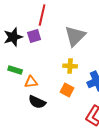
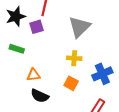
black star: (13, 37) -> (16, 16), moved
green rectangle: (15, 70) -> (17, 49), moved

